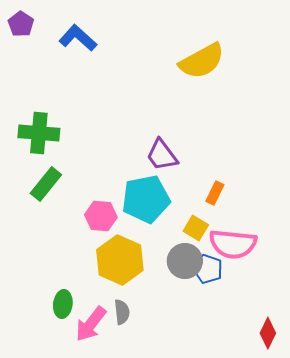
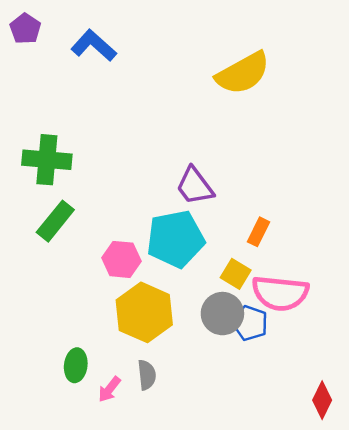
pink arrow: (91, 324) -> (109, 389), size x0.6

